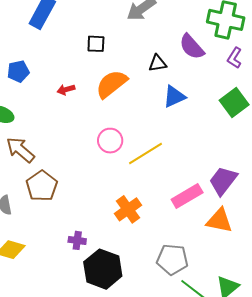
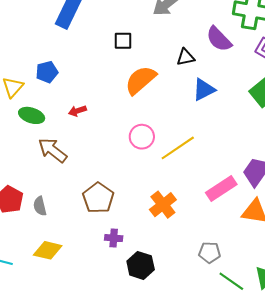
red arrow: (66, 90) -> (77, 111), moved
brown pentagon: (42, 186) -> (98, 198), moved
gray pentagon: (172, 259) -> (210, 252), size x0.7
black hexagon: (103, 269) -> (141, 265), size x0.7

